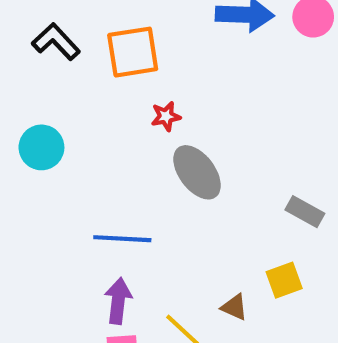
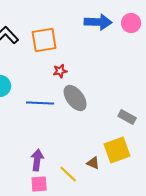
blue line: (122, 239) -> (40, 103), moved
yellow square: (284, 280) -> (117, 150), size x1.5

